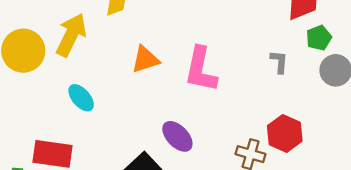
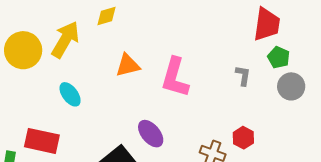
green pentagon: (319, 38) -> (279, 57), turned -30
red hexagon: (285, 133) -> (243, 138), size x0.7

